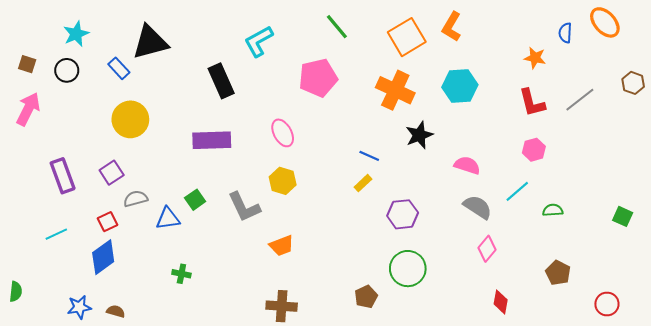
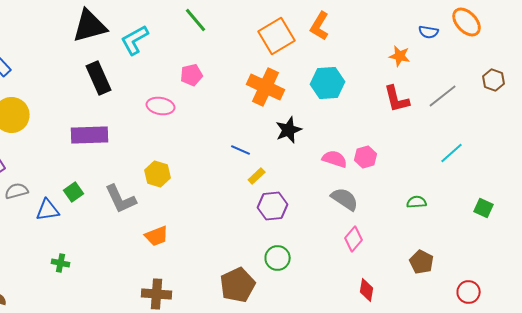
green line: (337, 27) -> (196, 20), moved
blue semicircle: (565, 33) -> (429, 32), turned -84
black triangle: (150, 42) -> (90, 26), moved
pink pentagon: (318, 78) -> (192, 75), size x0.6
pink ellipse: (283, 133) -> (161, 106), moved, turned -52
pink hexagon: (534, 150) -> (366, 157), moved
yellow rectangle: (363, 183) -> (257, 176), moved
cyan line: (517, 191) -> (452, 153), moved
green circle: (408, 269) -> (278, 258), size x0.7
brown pentagon: (366, 297) -> (238, 285), size x1.6

